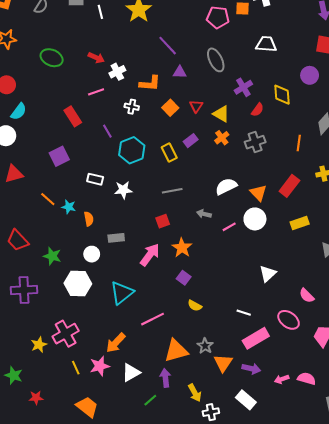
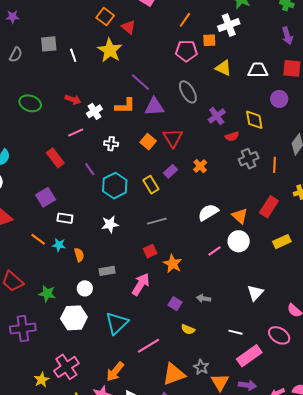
white trapezoid: (266, 44) -> (258, 70), moved
purple triangle: (180, 72) -> (154, 107), size x1.5
orange L-shape: (150, 83) -> (125, 106), moved
red triangle: (196, 106) -> (173, 138), size x1.5
red semicircle: (257, 110) -> (232, 136), turned 40
yellow triangle: (221, 114) -> (223, 68), moved
gray cross: (255, 142) -> (249, 159), moved
white rectangle: (95, 179) -> (65, 218), moved
gray arrow: (204, 214) -> (204, 298), moved
orange star: (182, 248) -> (173, 264), moved

